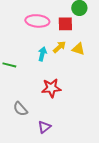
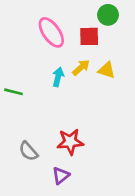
pink ellipse: (37, 21) -> (51, 32), turned 50
red star: (51, 88) -> (70, 142), moved

